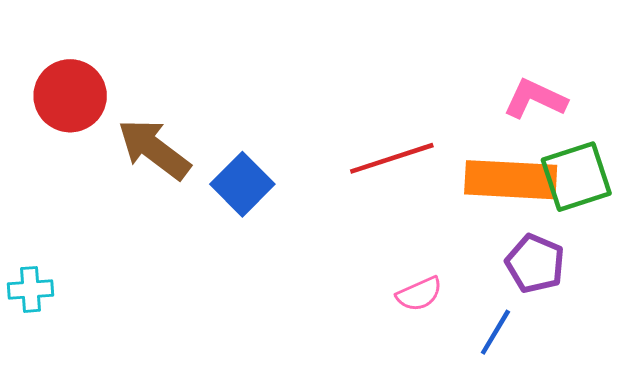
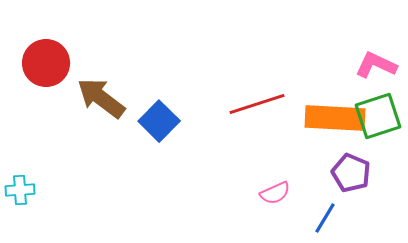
pink L-shape: (535, 99) -> (376, 65), moved

